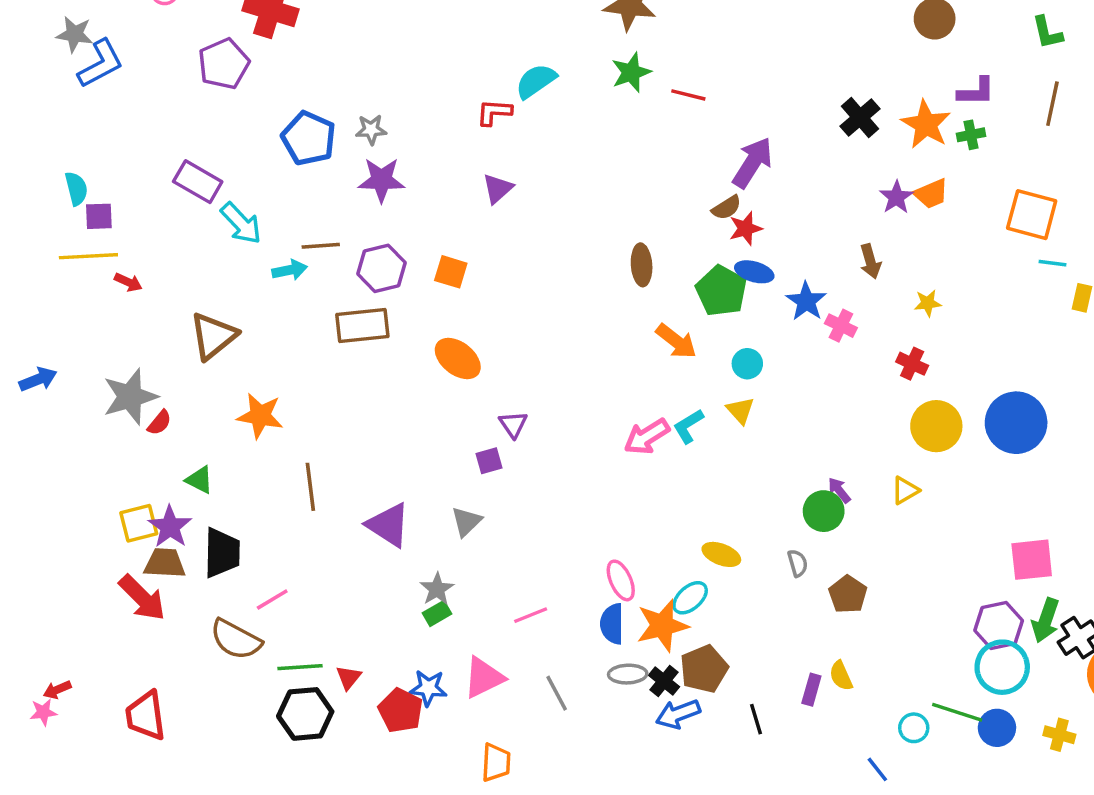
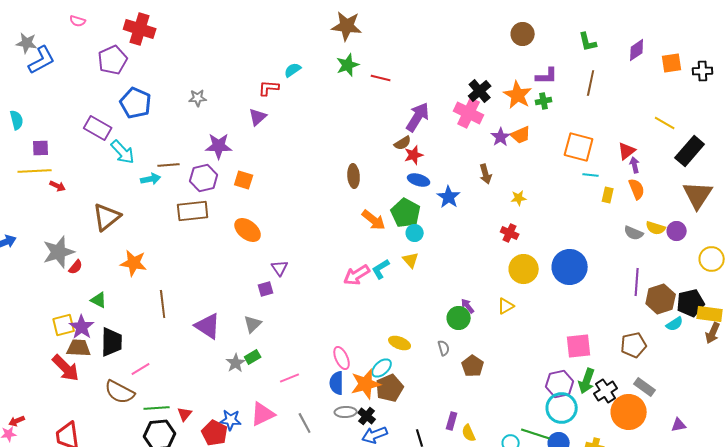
cyan semicircle: (536, 81) -> (293, 70), size x0.7
blue pentagon: (309, 138) -> (136, 103), moved
purple star: (381, 180) -> (219, 146), moved
cyan semicircle: (76, 189) -> (17, 120), moved
purple triangle: (498, 189) -> (258, 117), moved
green pentagon: (721, 291) -> (406, 213), moved
pink cross: (841, 326) -> (469, 113), moved, size x1.6
green rectangle: (437, 613) -> (253, 357), moved
brown pentagon: (704, 669) -> (390, 388), moved
yellow semicircle: (841, 676) -> (469, 433), moved

